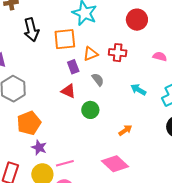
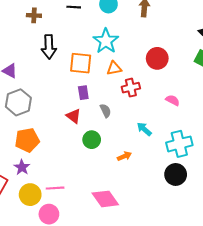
red cross: (118, 53) -> (131, 88), turned -30
orange triangle: (91, 54) -> (114, 68), moved
orange arrow: (125, 130) -> (124, 156), moved
purple star: (39, 147) -> (22, 167), moved

